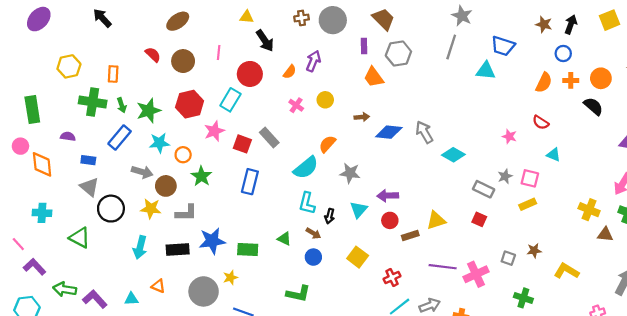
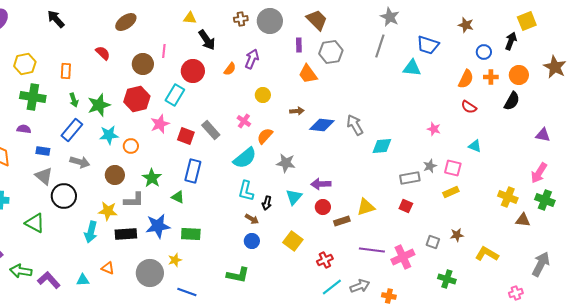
black arrow: (571, 24) -> (511, 41), moved
brown circle: (183, 61) -> (143, 64), moved
green cross: (93, 102) -> (33, 97), moved
pink cross: (296, 105) -> (244, 121), moved
black semicircle: (593, 106) -> (512, 101), turned 78
red semicircle: (541, 122) -> (469, 107), moved
cyan diamond: (453, 155) -> (382, 146), turned -35
gray arrow: (142, 172) -> (80, 162), moved
green star: (201, 176) -> (152, 178), moved
gray rectangle: (484, 189) -> (410, 178), turned -36
yellow star: (151, 209) -> (108, 211), moved
green triangle: (284, 239) -> (178, 197), moved

